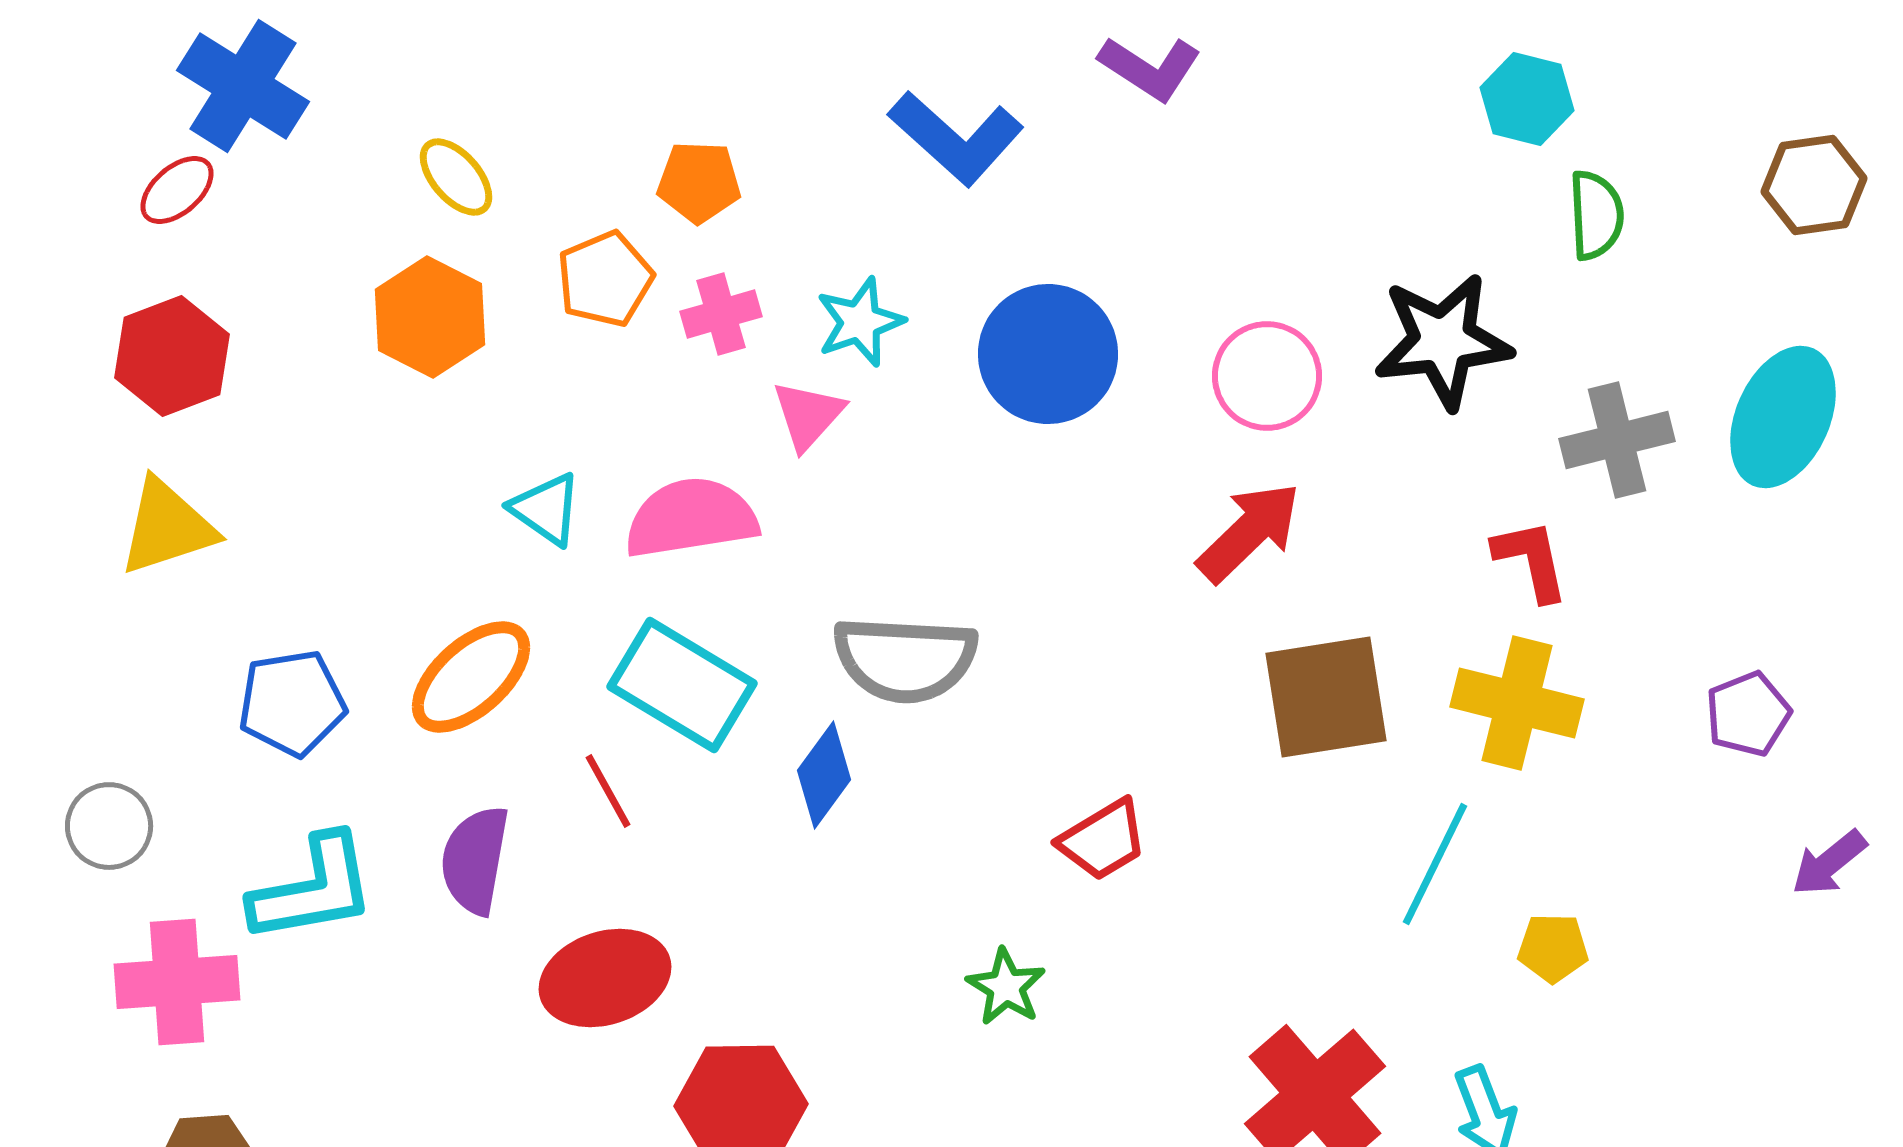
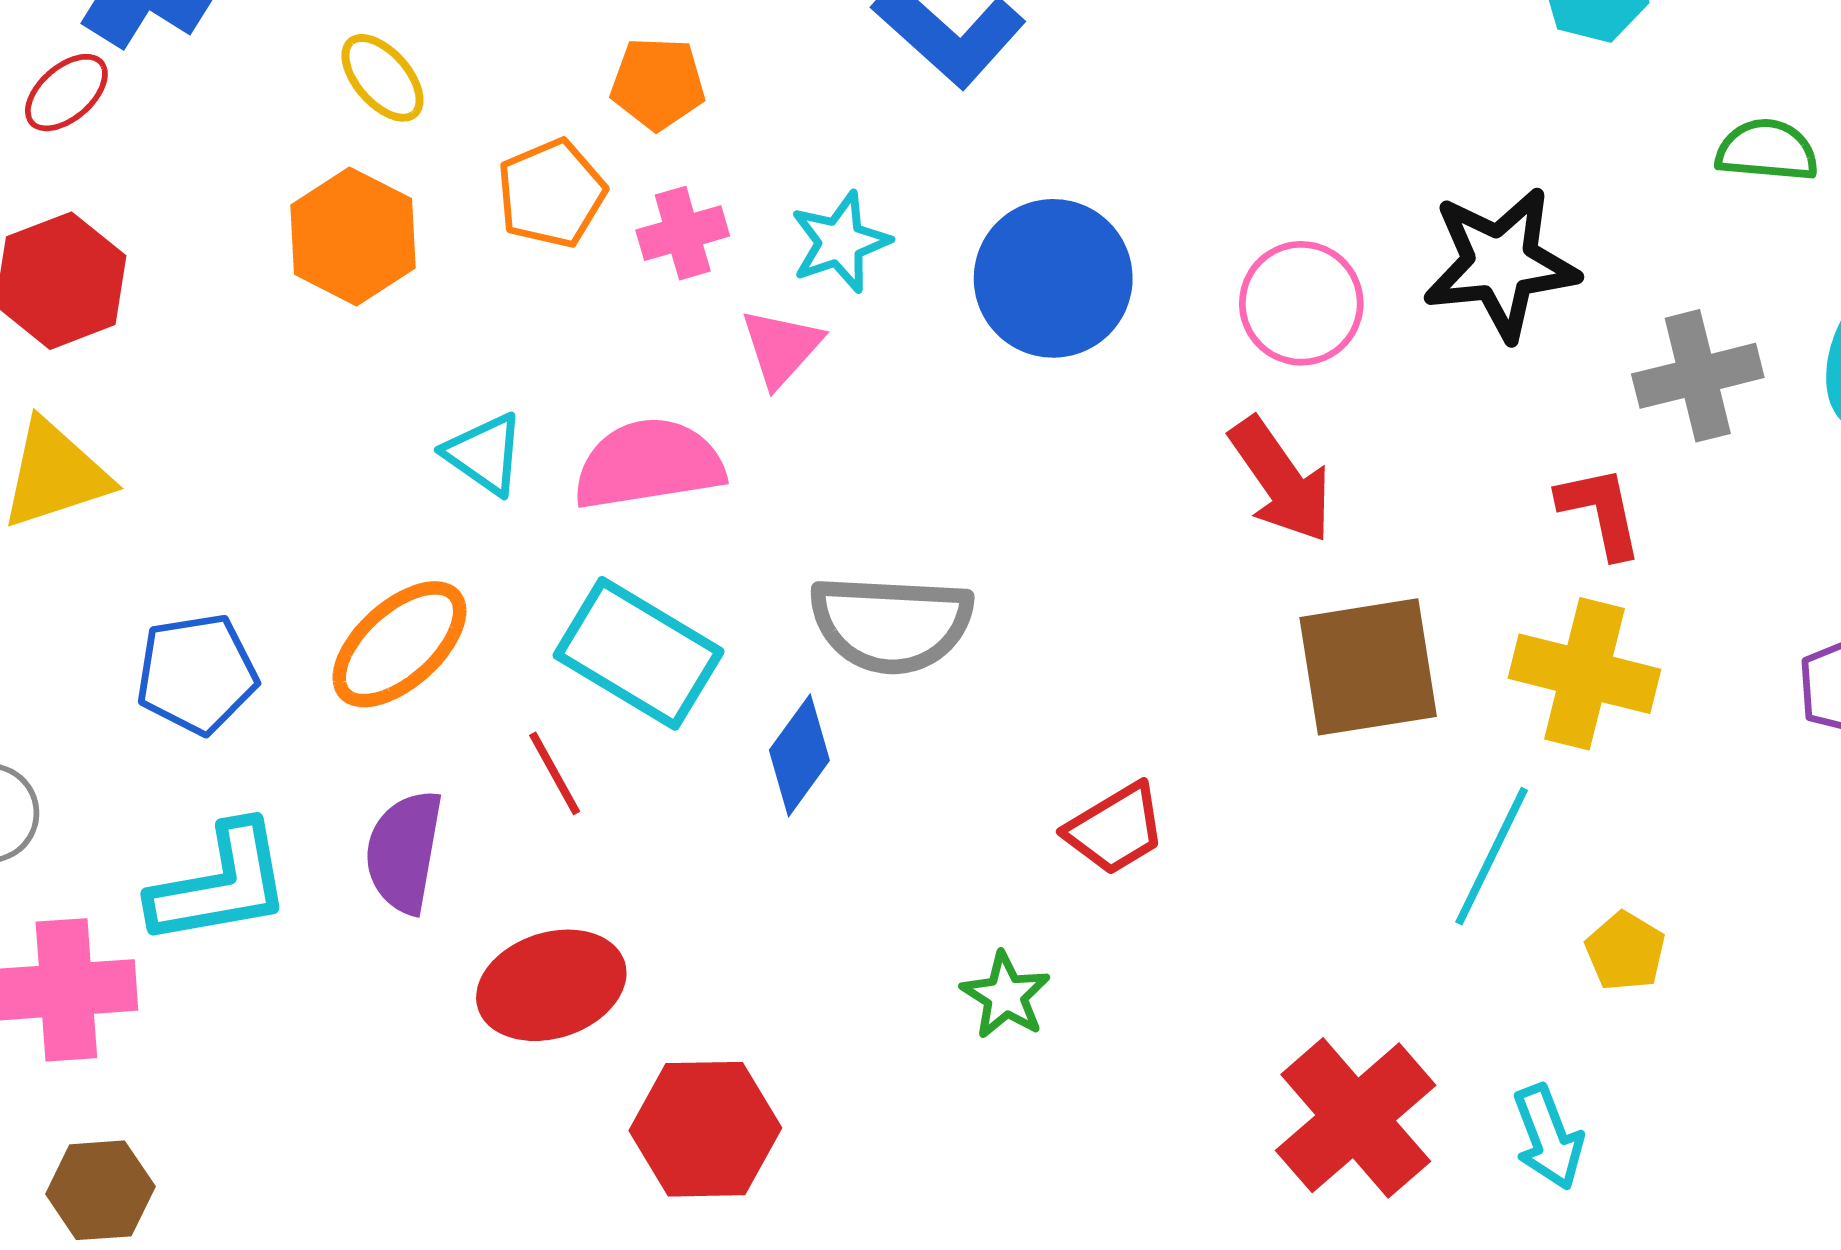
green semicircle: (1596, 215) -> (1767, 150), moved, turned -82
red arrow: (1249, 532) -> (1281, 480), turned 99
yellow pentagon: (1553, 948) -> (1625, 951), turned 30

